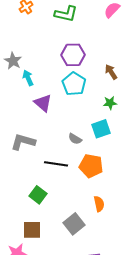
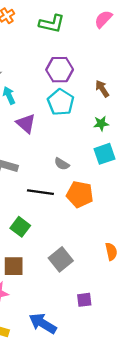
cyan square: (101, 129) -> (104, 154), moved
orange semicircle: (99, 204) -> (111, 252), moved

